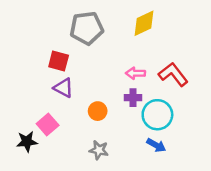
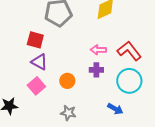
cyan circle: (157, 115) -> (129, 81), moved
pink square: (48, 124) -> (36, 86), moved

